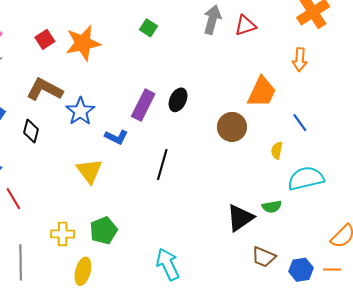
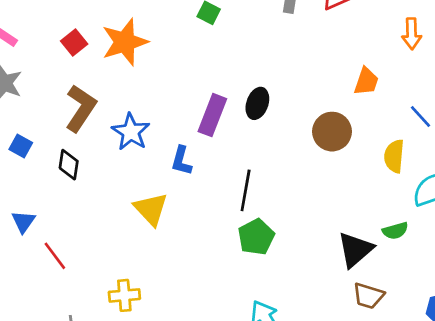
brown L-shape: (45, 90) -> (81, 108), turned 102
orange trapezoid: (262, 92) -> (366, 81), size x0.7
blue L-shape: (116, 137) -> (181, 161), turned 85
yellow semicircle: (277, 150) -> (394, 156), size x1.4
green pentagon: (104, 231) -> (256, 237), moved
brown trapezoid: (264, 257) -> (368, 296), moved

